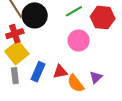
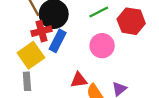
red cross: (15, 34) -> (42, 31), moved
blue rectangle: (38, 72) -> (58, 41), moved

